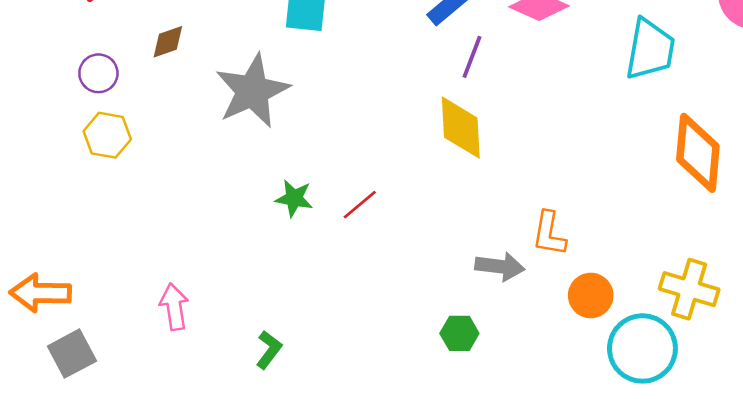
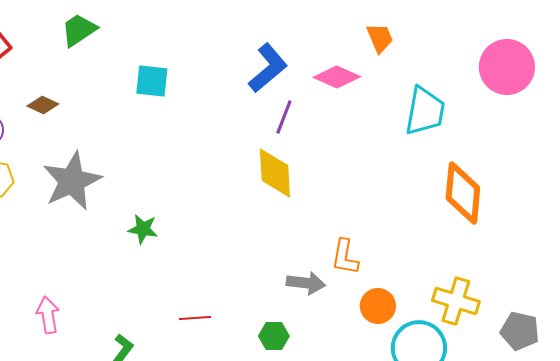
brown diamond: (168, 42) -> (43, 105), turned 44
gray star: (252, 91) -> (72, 181), moved
red line: (360, 205) -> (195, 318), moved, turned 36

